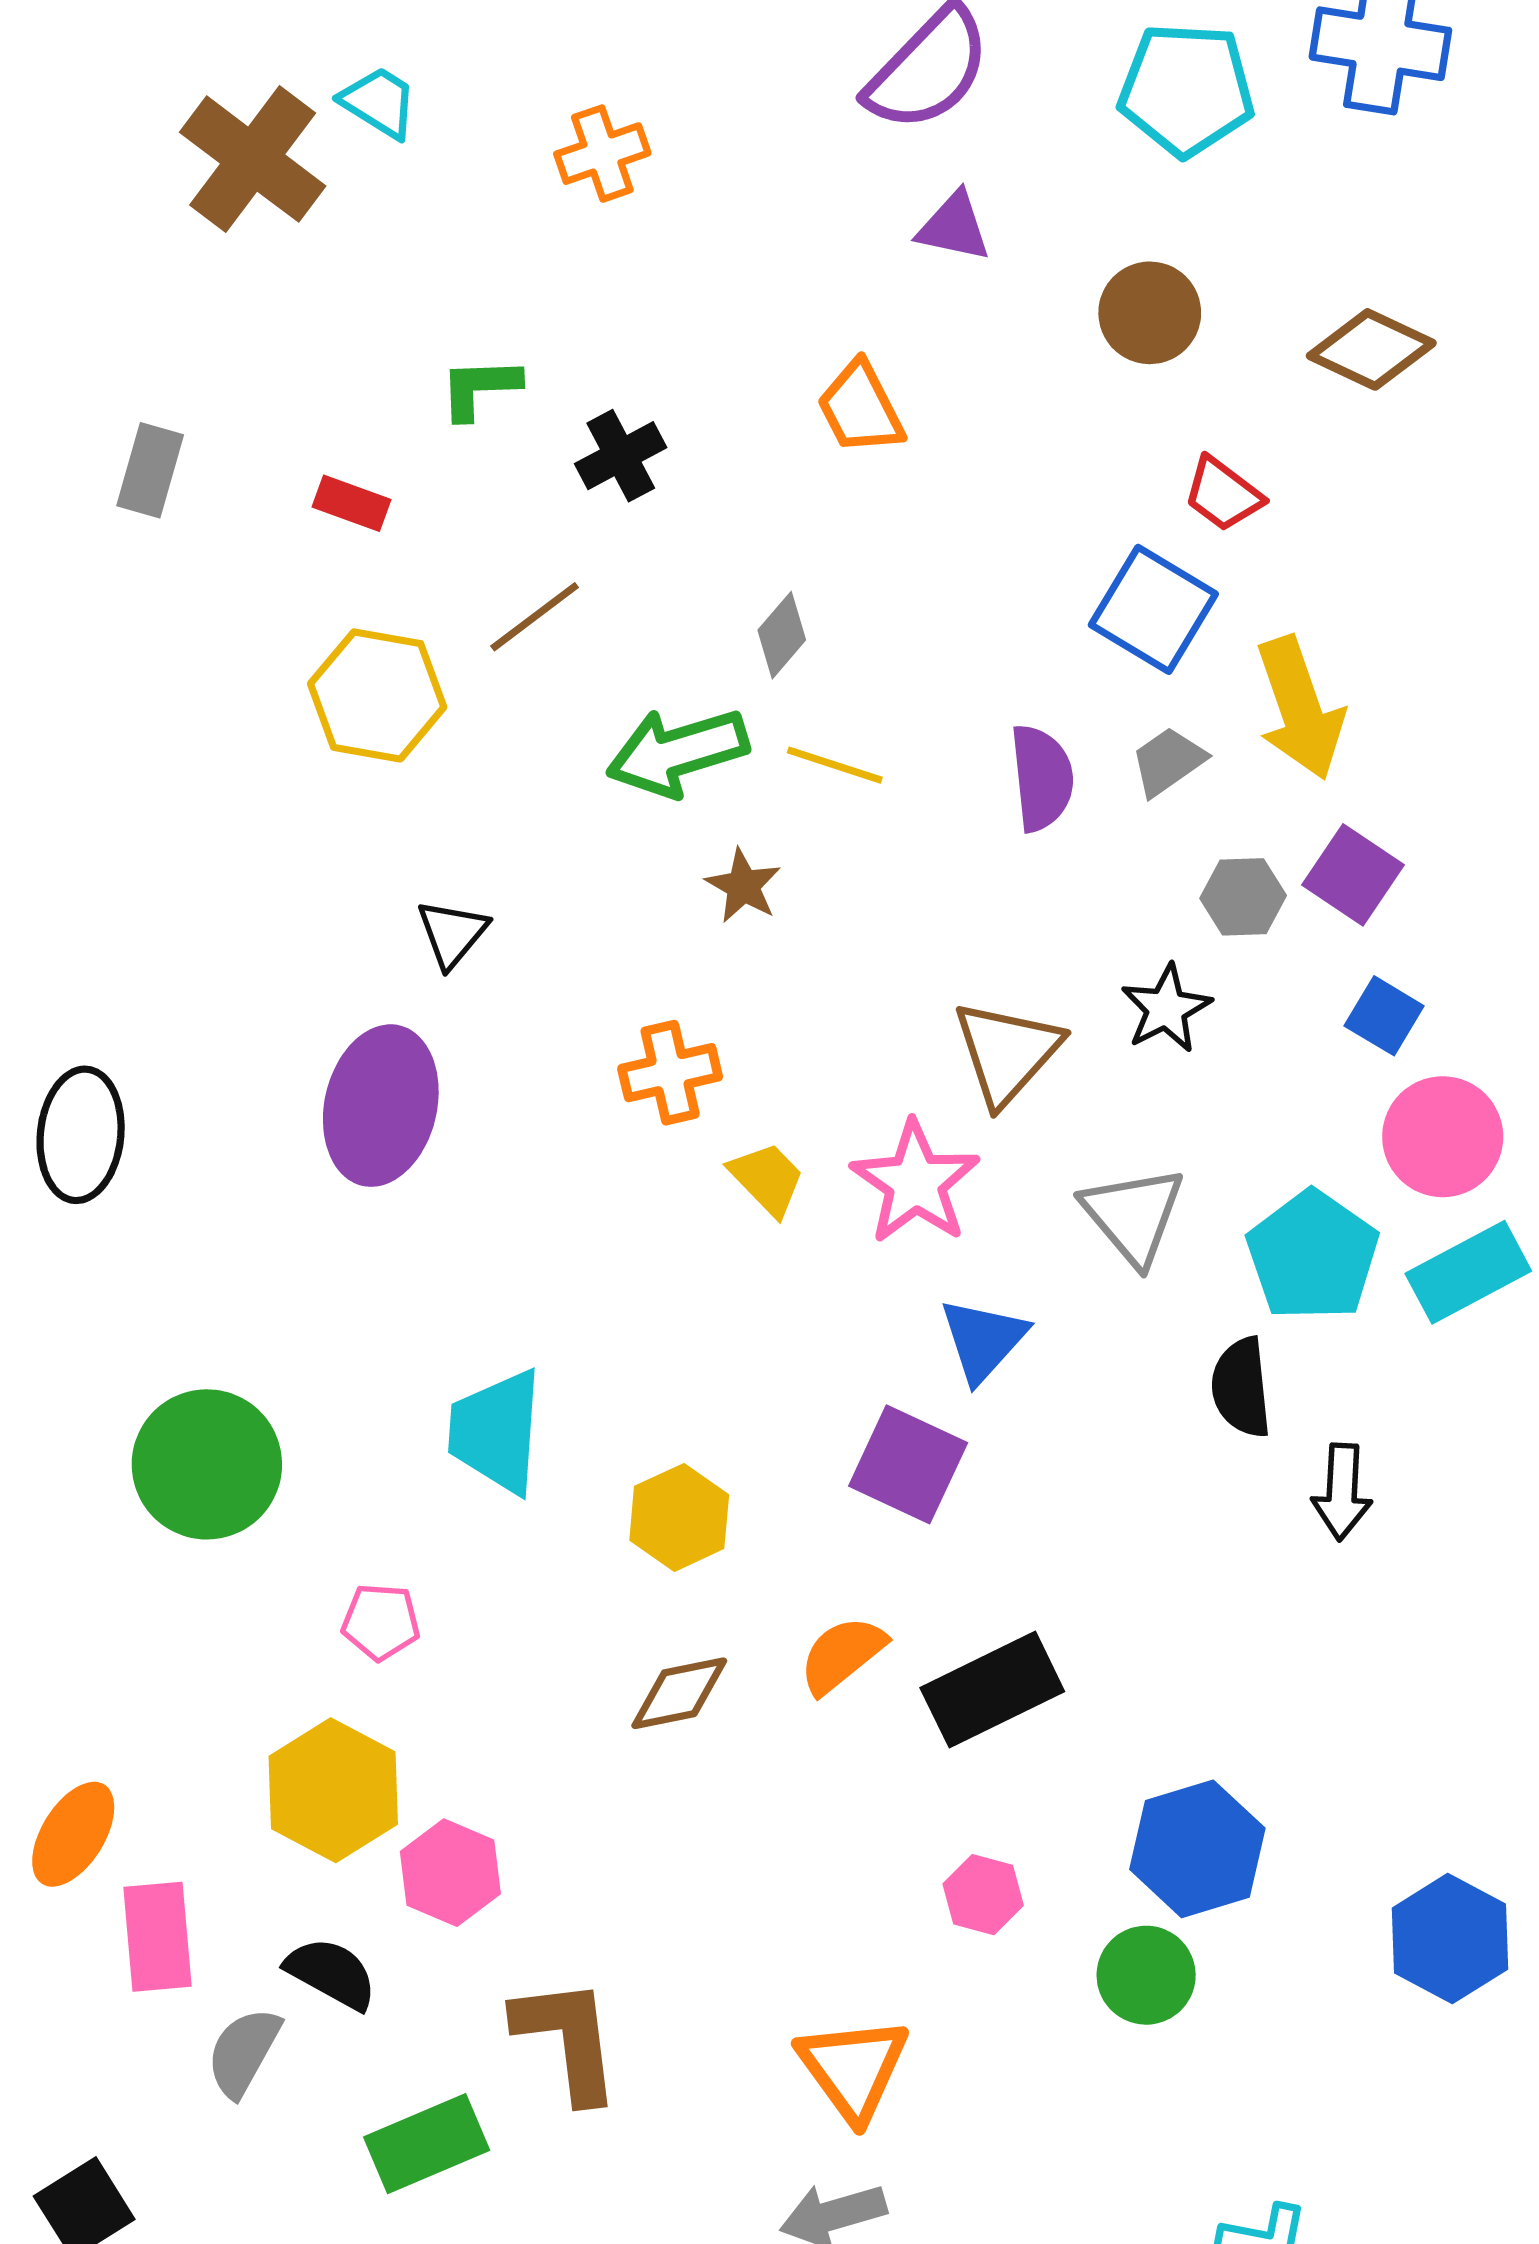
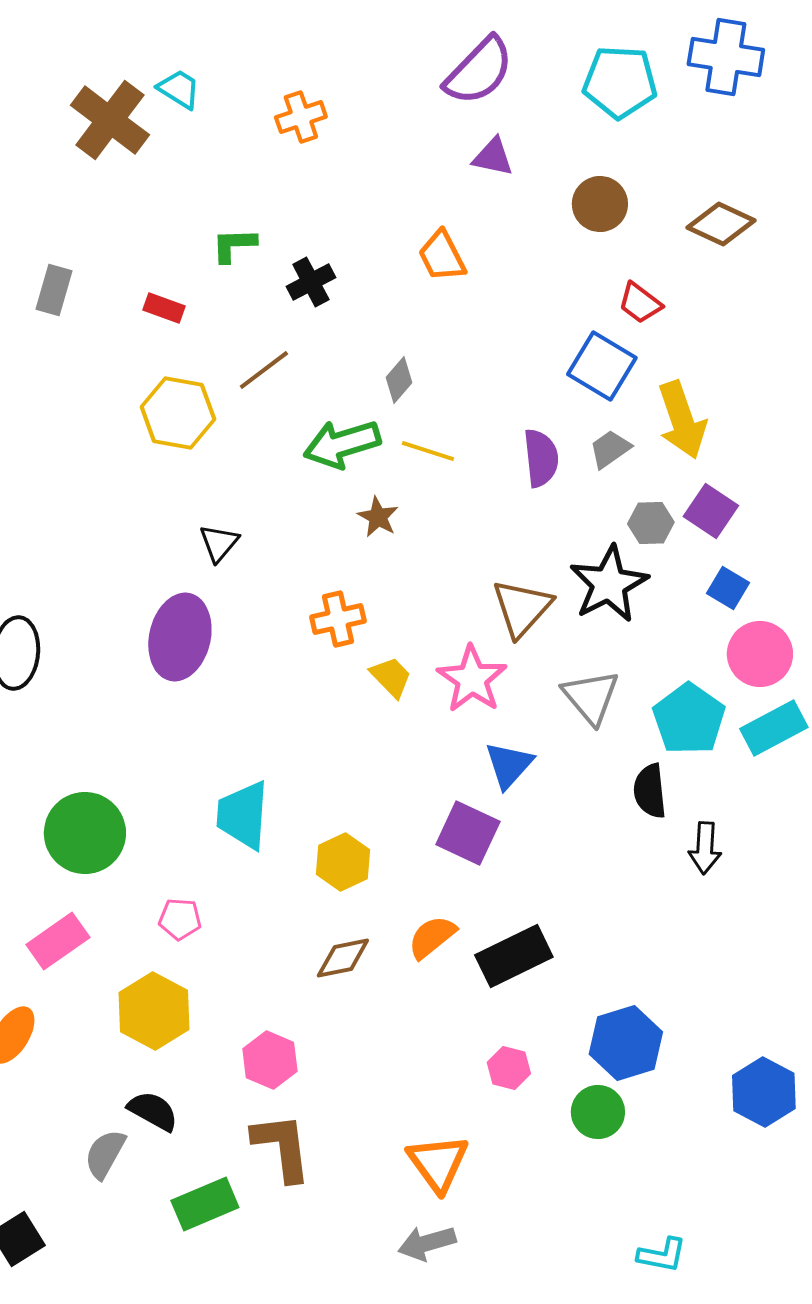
black star: (1166, 1009) -> (609, 584), size x1.6
pink hexagon: (450, 1873) -> (270, 1060), moved
pink rectangle: (157, 1937) -> (58, 941), moved, turned 60

